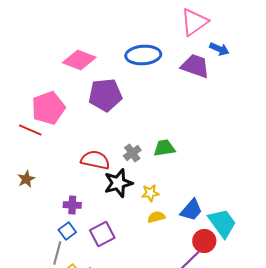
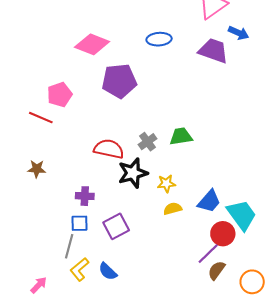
blue ellipse: (143, 55) -> (159, 39), size x0.7
pink pentagon: (48, 108) -> (60, 95), size x0.7
brown star: (26, 179) -> (37, 169), turned 30
blue square: (67, 231) -> (80, 223), turned 36

